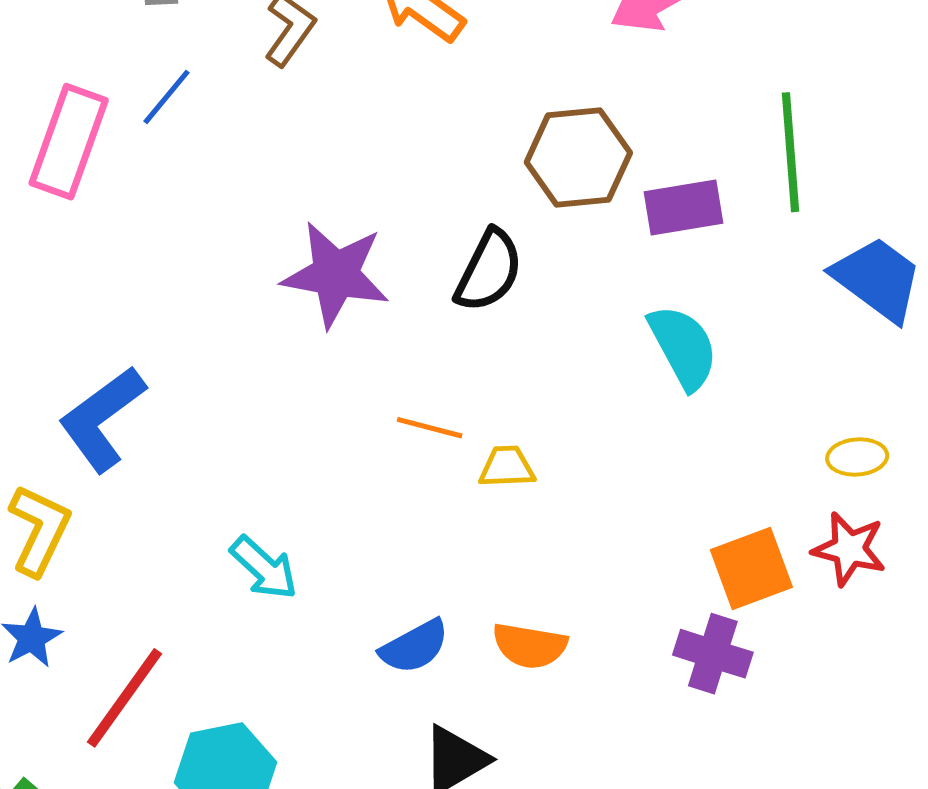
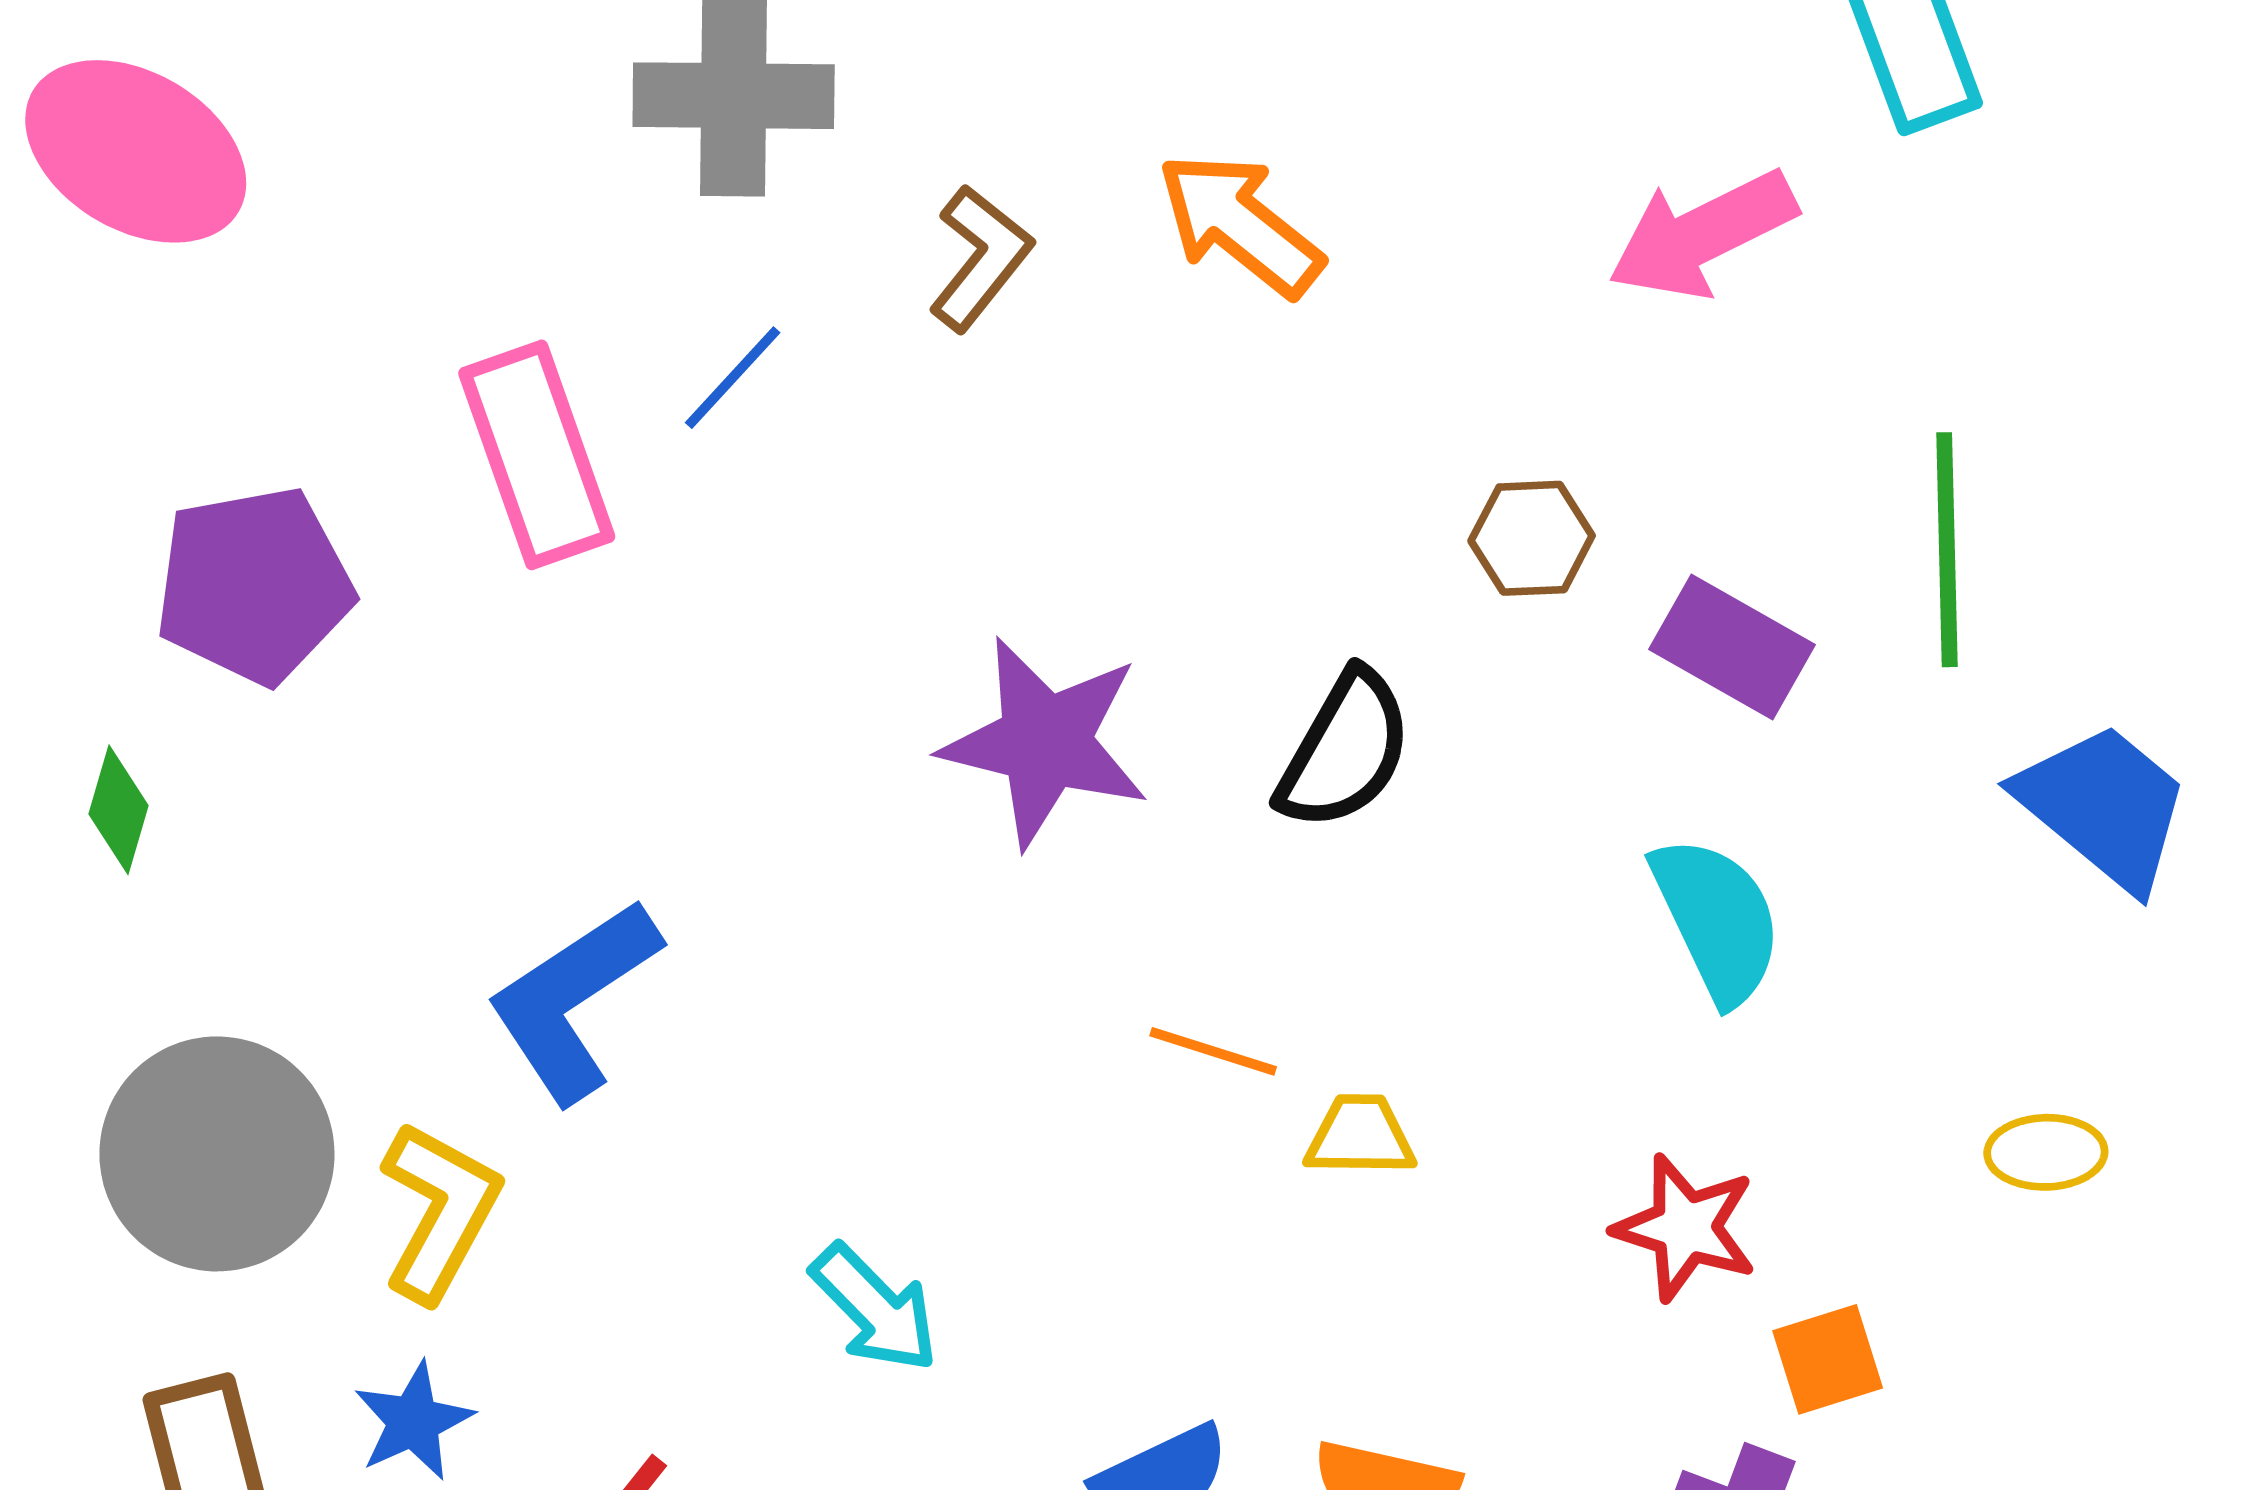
pink rectangle: (69, 142) -> (537, 455), turned -42
brown hexagon: (578, 157) -> (1532, 538), size x0.6
purple rectangle: (683, 208) -> (1732, 647), turned 36
red star: (849, 549) -> (1685, 1228), moved
orange square: (751, 568) -> (1828, 1359), size x0.7

